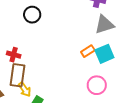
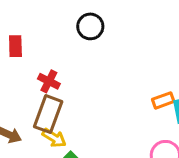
yellow arrow: (25, 89) -> (54, 138), turned -35

